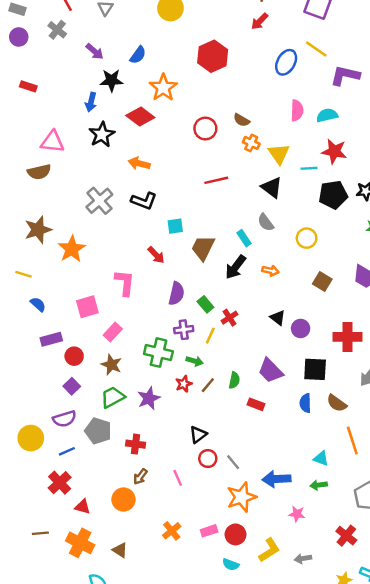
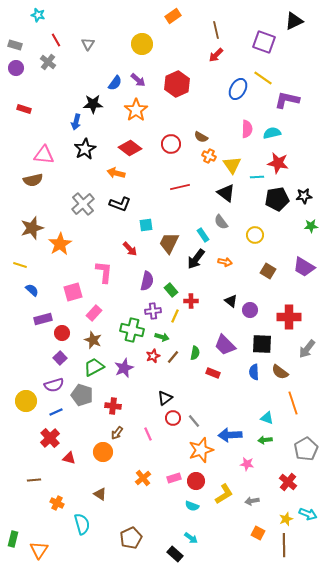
purple arrow: (95, 51) -> (138, 80), moved
red diamond: (140, 116) -> (130, 148), moved
red cross: (229, 318) -> (191, 301), turned 32
orange cross: (80, 543) -> (57, 503), moved, size x0.6

